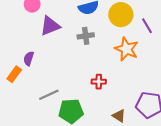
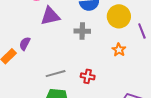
orange star: (126, 49) -> (119, 50), size x0.6
gray line: (49, 95) -> (56, 74), moved

